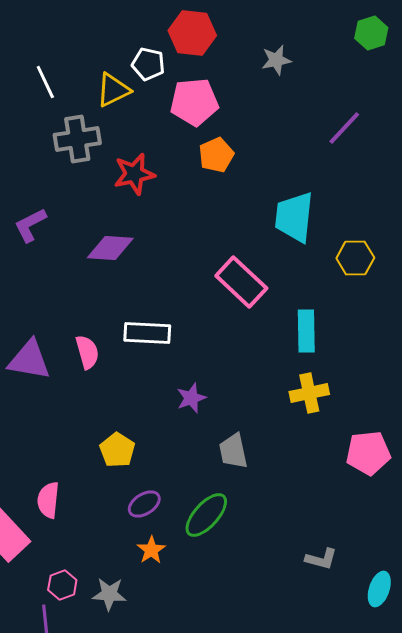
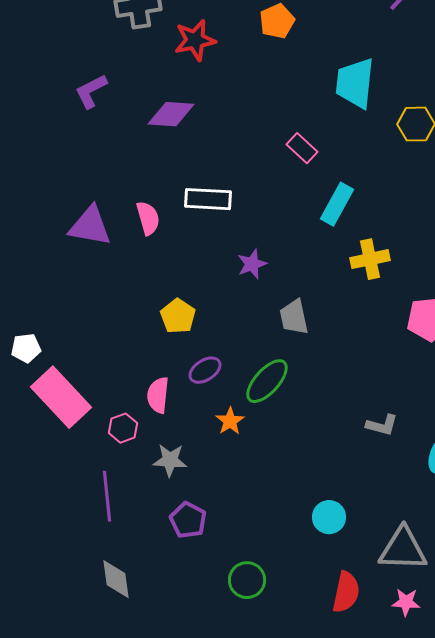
pink rectangle: (241, 282) -> (302, 148), size x0.6
cyan rectangle: (306, 331) -> (337, 204), moved, turned 30
pink semicircle: (48, 500) -> (158, 395), moved
orange star: (151, 550) -> (230, 421), moved
pink hexagon: (62, 585) -> (123, 428), moved

